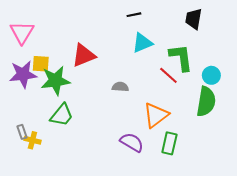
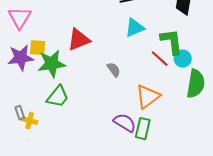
cyan circle: (211, 75) -> (183, 59), moved
gray semicircle: (120, 87) -> (114, 70), turned 49
green rectangle: (169, 143) -> (143, 129), moved

